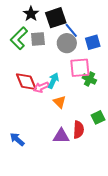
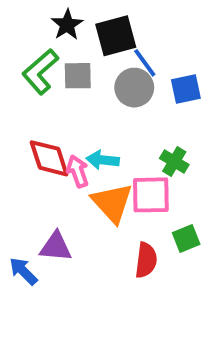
pink square: (80, 68) -> (151, 195), moved
cyan arrow: (53, 81) -> (103, 160), turned -112
pink arrow: (41, 87) -> (78, 171), turned 91
orange triangle: (60, 102) -> (112, 203), size x1.6
purple triangle: (61, 136) -> (56, 247), moved

